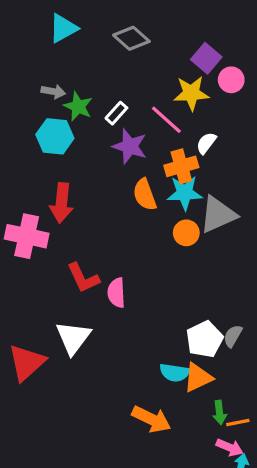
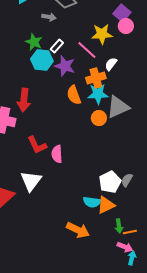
purple square: (206, 58) -> (122, 13), moved
gray arrow: (53, 91) -> (49, 17), moved
cyan hexagon: (55, 136) -> (42, 60), moved

